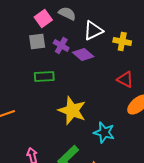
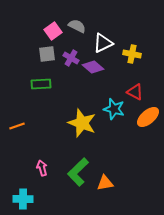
green rectangle: (44, 76) -> (41, 84), moved
cyan star: (104, 132) -> (114, 109), moved

